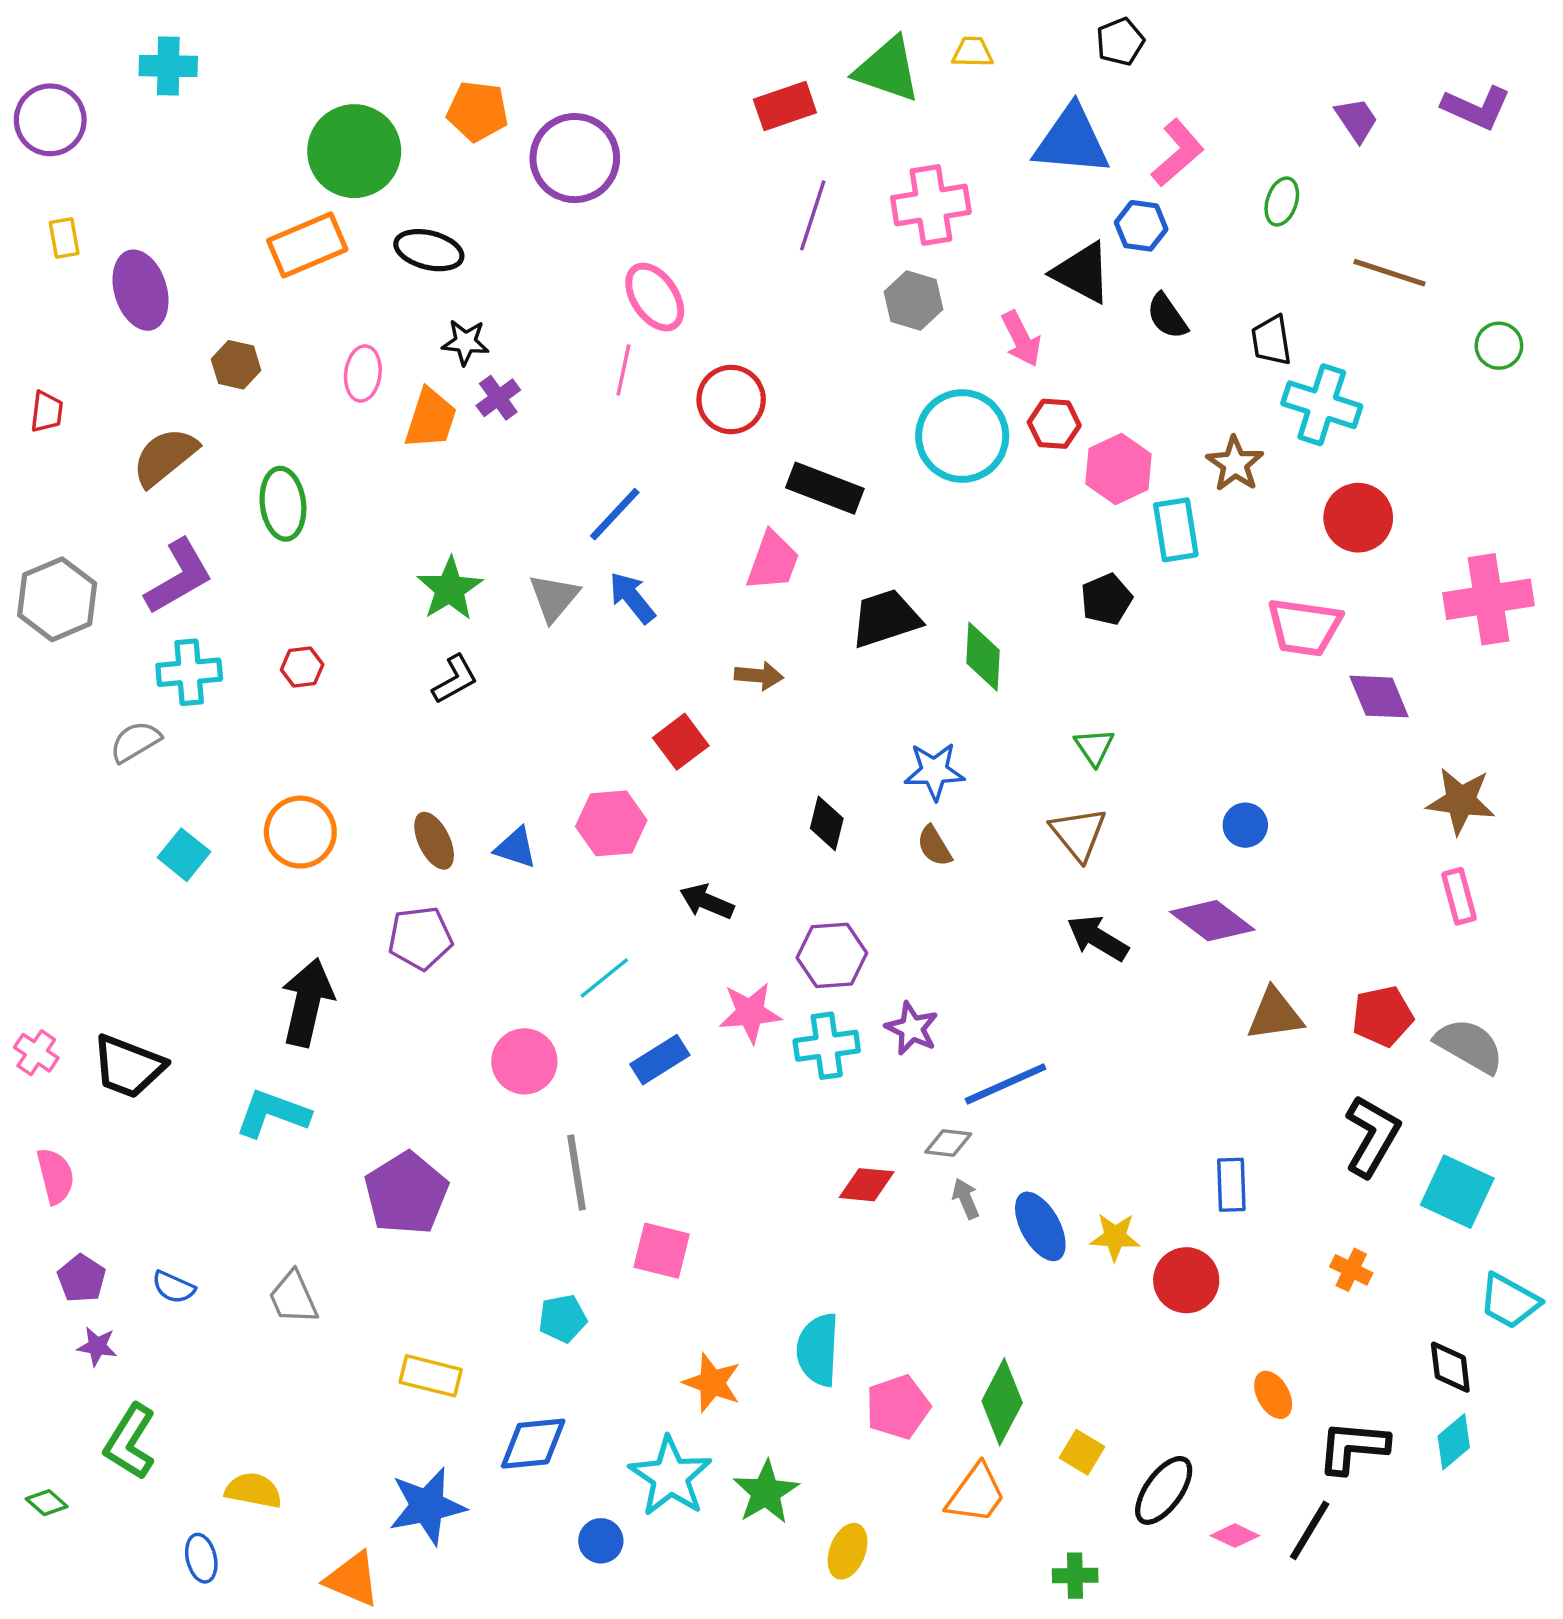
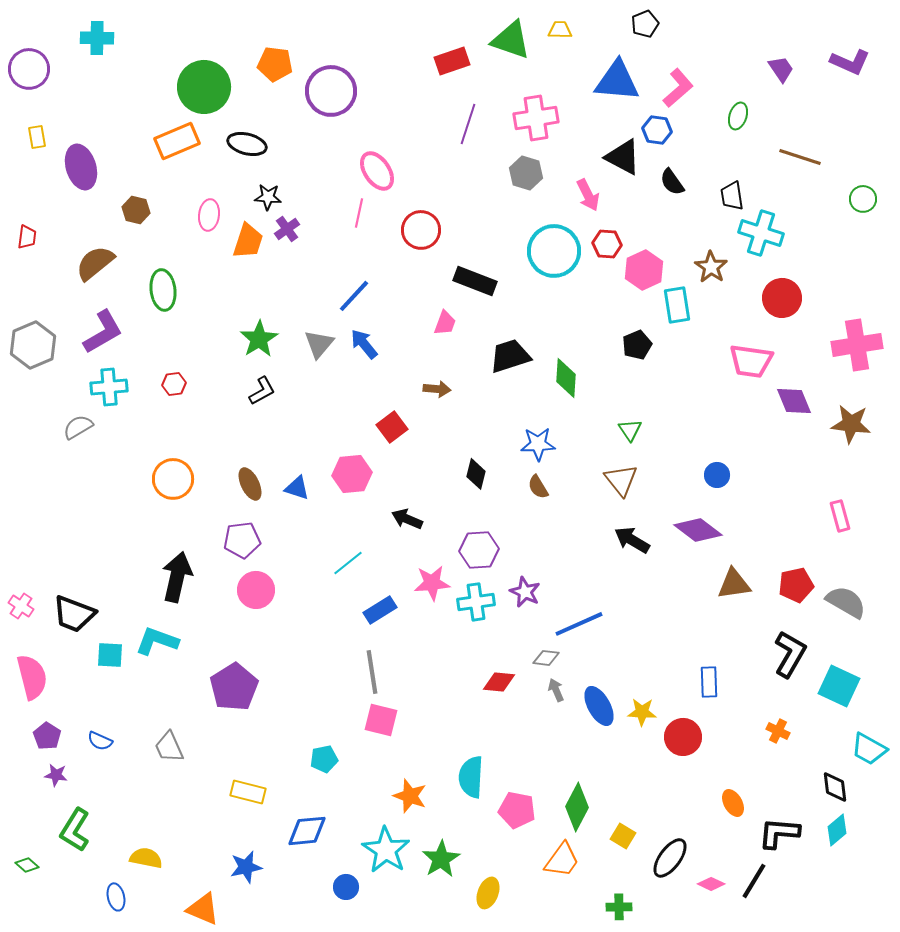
pink trapezoid: (773, 561) -> (445, 323), size x0.7
brown star: (1461, 801) -> (851, 424), moved
cyan square: (184, 855) -> (110, 655), moved, turned -36
pink circle: (524, 1061) -> (256, 590), moved
gray line: (577, 1173) -> (372, 672), moved
pink semicircle: (55, 1176) -> (32, 677), size x1.4
pink pentagon: (898, 1407) -> (517, 810), turned 30
blue star: (427, 1506) -> (246, 867), size x0.7

